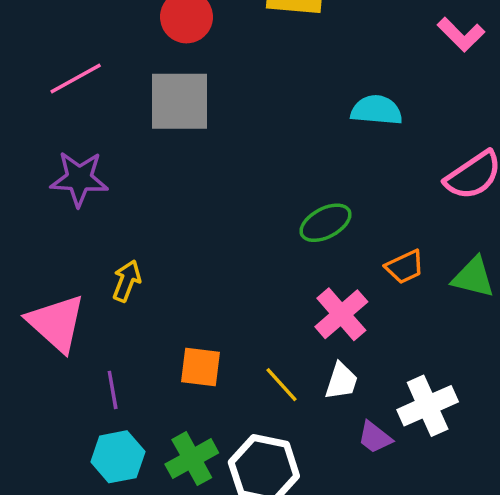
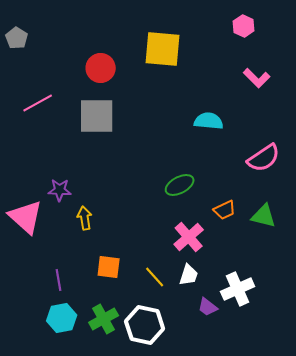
purple star: (79, 179) -> (60, 190), moved, size x0.7
yellow arrow: (127, 281) -> (85, 218), moved, turned -30
pink triangle: (56, 323) -> (26, 217), moved

